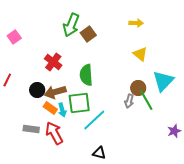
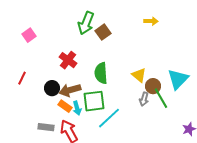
yellow triangle: (140, 54) -> (139, 75), moved

